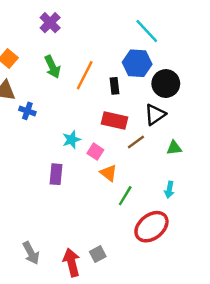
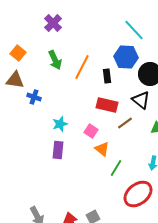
black triangle: (155, 115) -> (141, 100), turned -48
cyan star: (72, 140) -> (60, 124), moved

